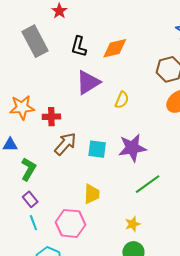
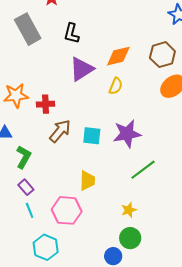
orange diamond: (115, 48) -> (118, 56), moved

